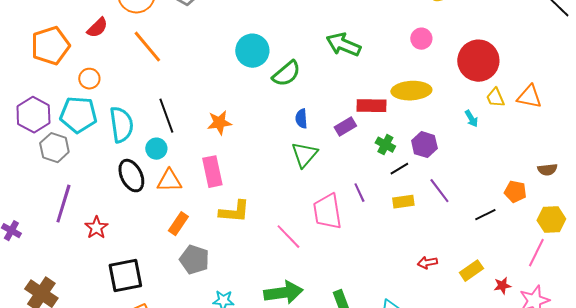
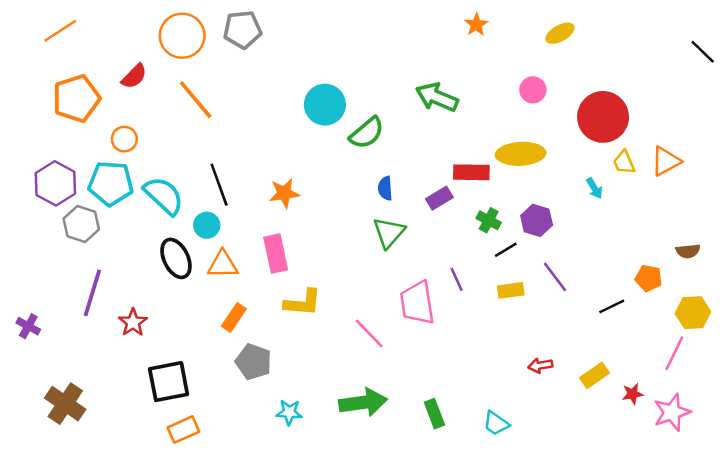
orange triangle: (529, 97) -> (666, 161), turned -40
cyan semicircle: (121, 125) -> (164, 196), turned -39

